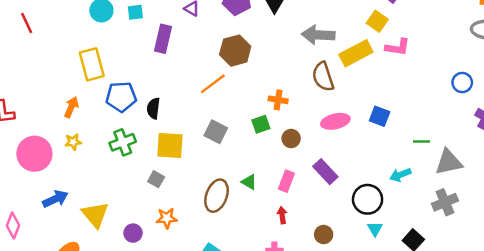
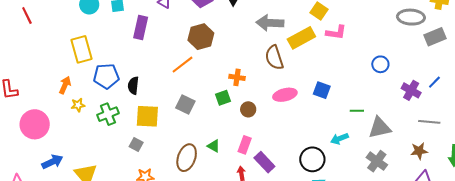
blue circle: (462, 83) -> (380, 64), moved
yellow star: (73, 142) -> (78, 105), moved
purple rectangle: (325, 172) -> (264, 162), moved
gray cross: (445, 202) -> (377, 161), turned -30

